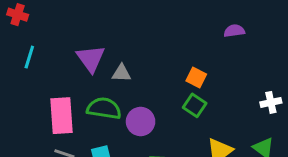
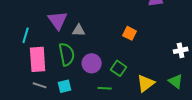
cyan line: (29, 57) -> (26, 35), moved
green square: (195, 105) -> (119, 68), moved
green semicircle: (104, 108) -> (67, 54), turned 70

